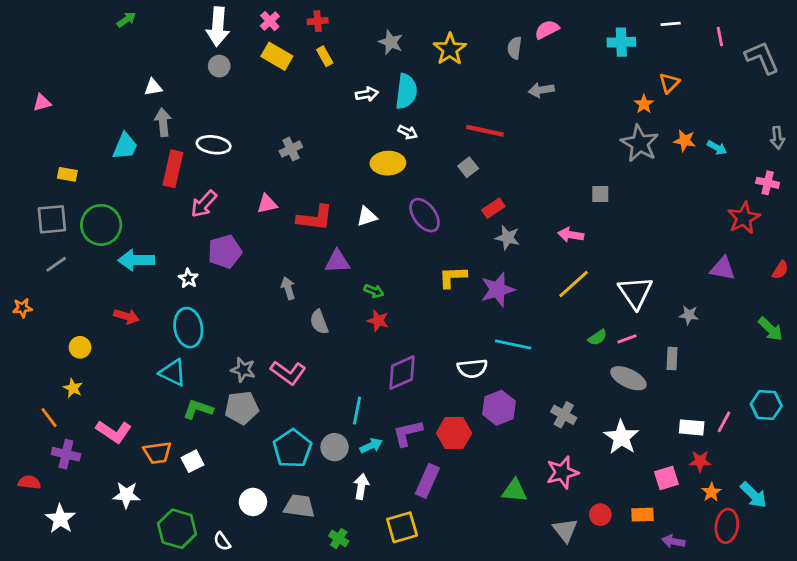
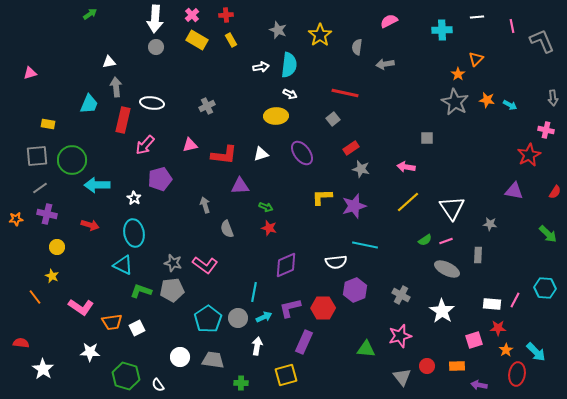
gray semicircle: (515, 48) -> (357, 47), moved
purple cross: (66, 454) -> (47, 214), moved
green cross: (339, 539) -> (241, 383), turned -32

